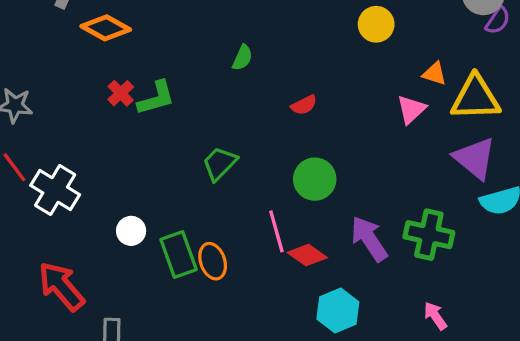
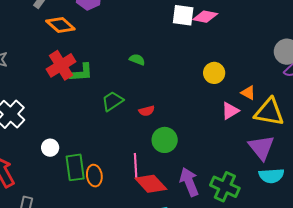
yellow circle: (376, 24) -> (214, 73), moved
green semicircle: (242, 58) -> (137, 60), turned -105
red cross: (121, 93) -> (61, 65), size x1.8
red semicircle: (304, 105) -> (147, 111), moved
green trapezoid: (220, 164) -> (112, 101), moved
red diamond: (307, 255) -> (151, 184), size x1.4

